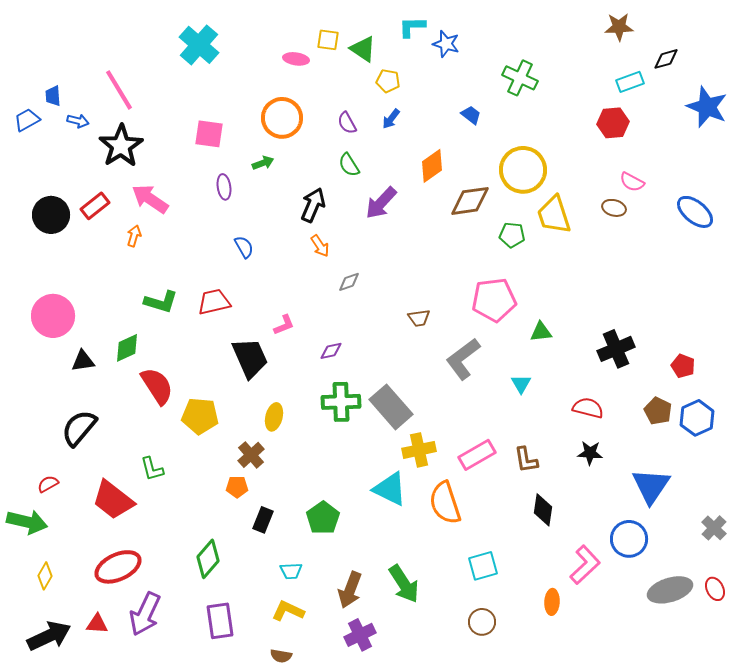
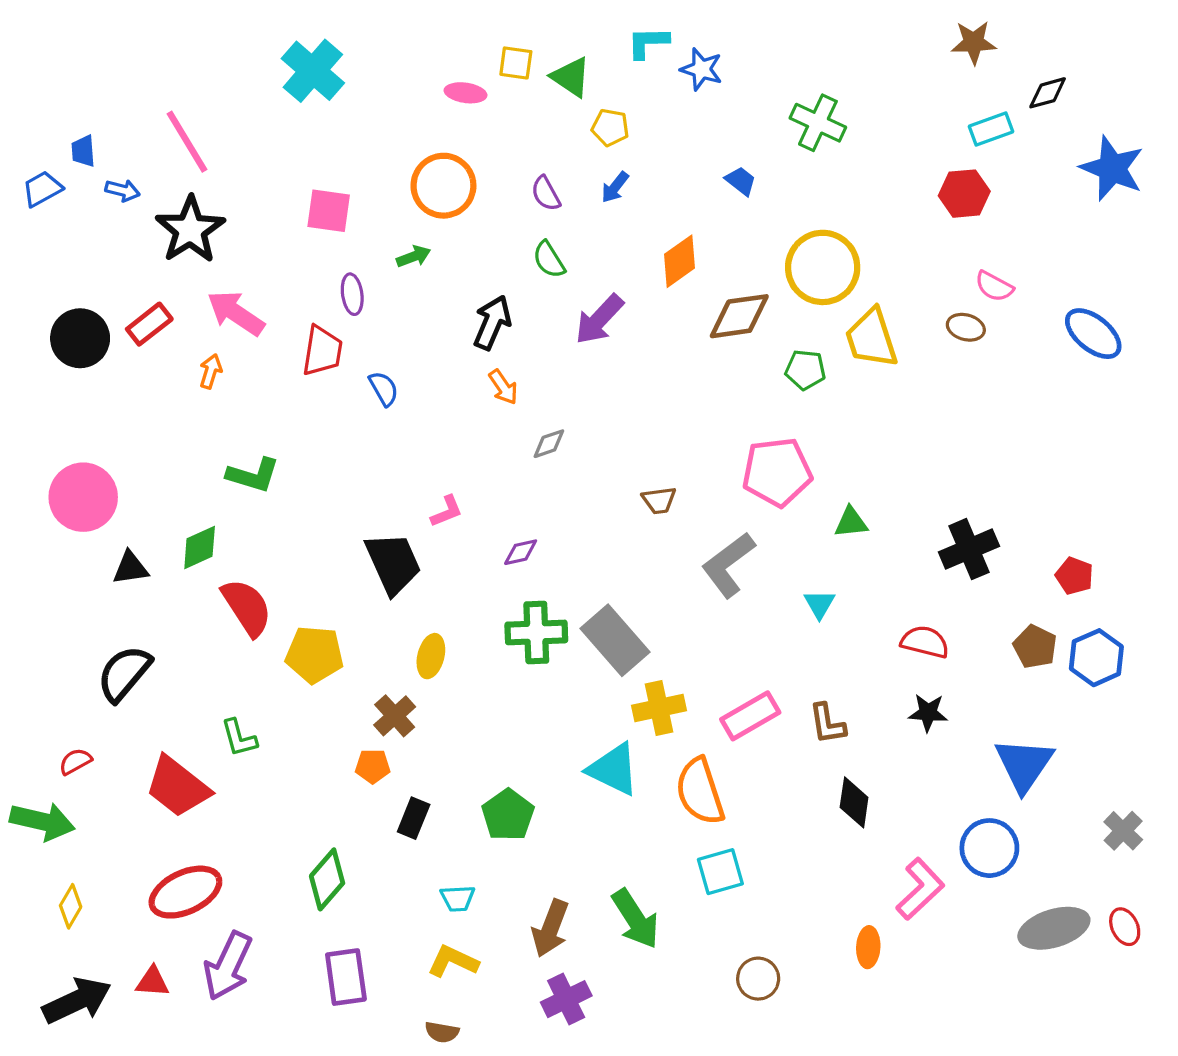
red trapezoid: (214, 302) -> (322, 351), moved, turned 112
cyan square: (483, 566) -> (720, 872), moved

